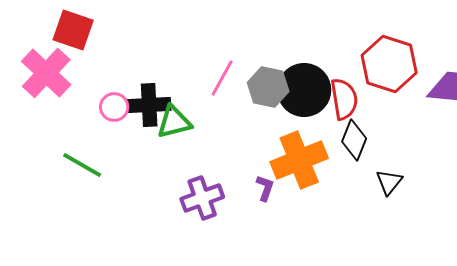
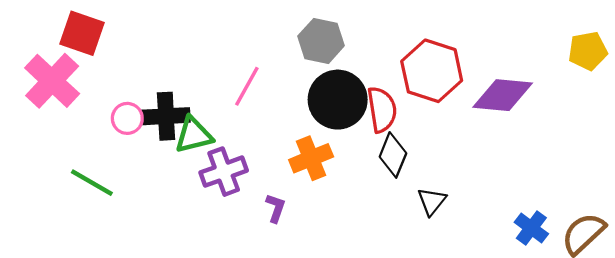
gray hexagon: (268, 87) -> (321, 41), moved
orange cross: (299, 160) -> (311, 158), moved, size x0.7
purple L-shape: (265, 188) -> (276, 208), moved
purple cross: (202, 198) -> (224, 172), moved

